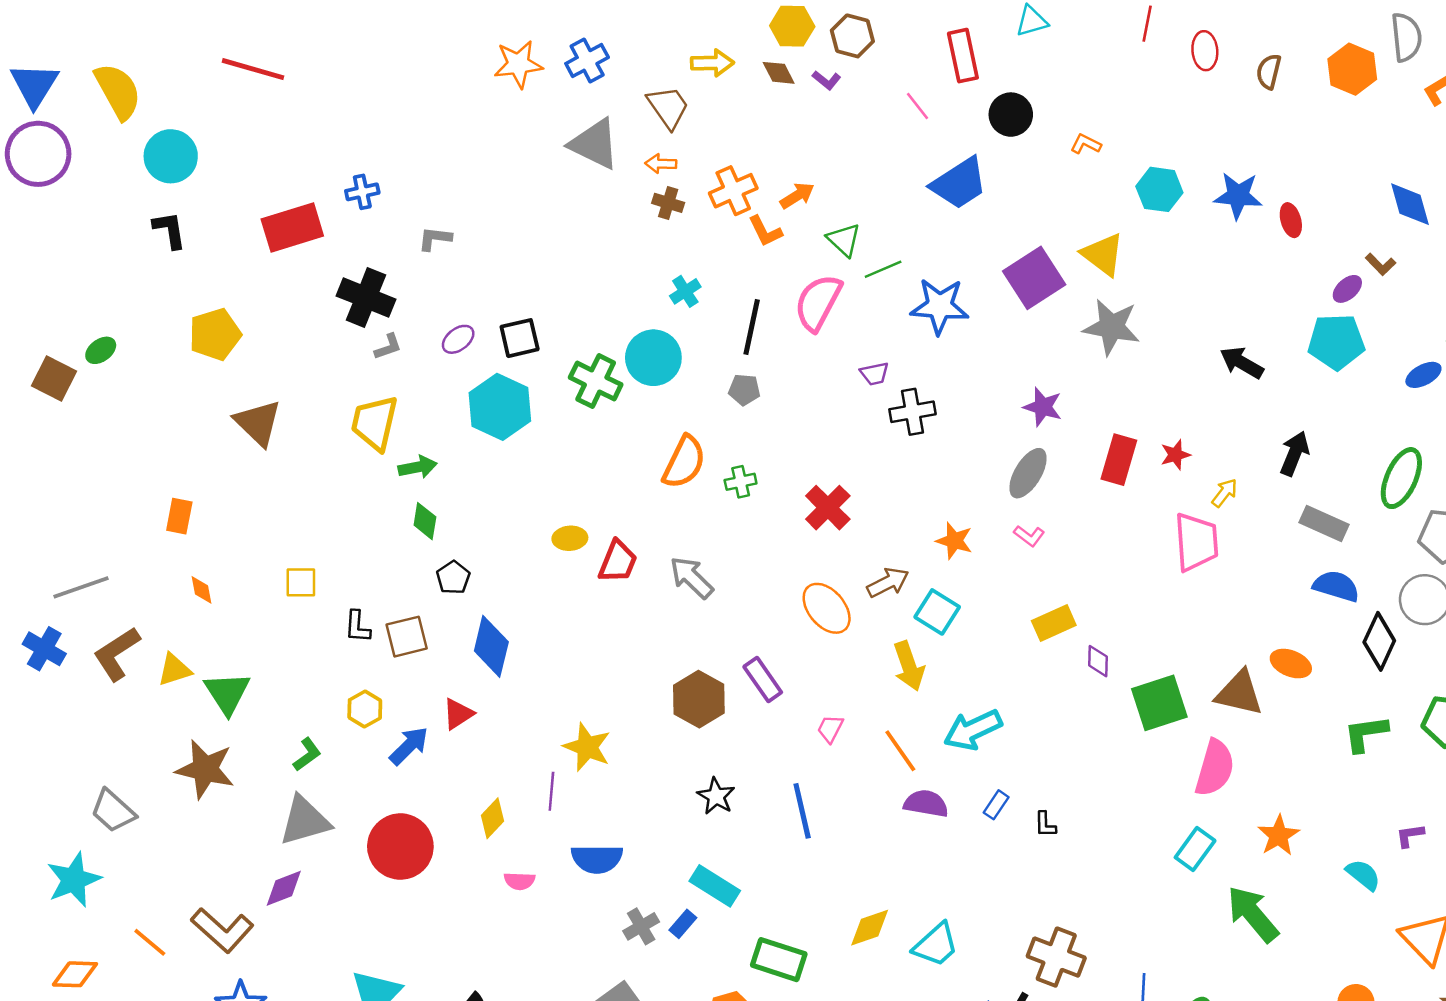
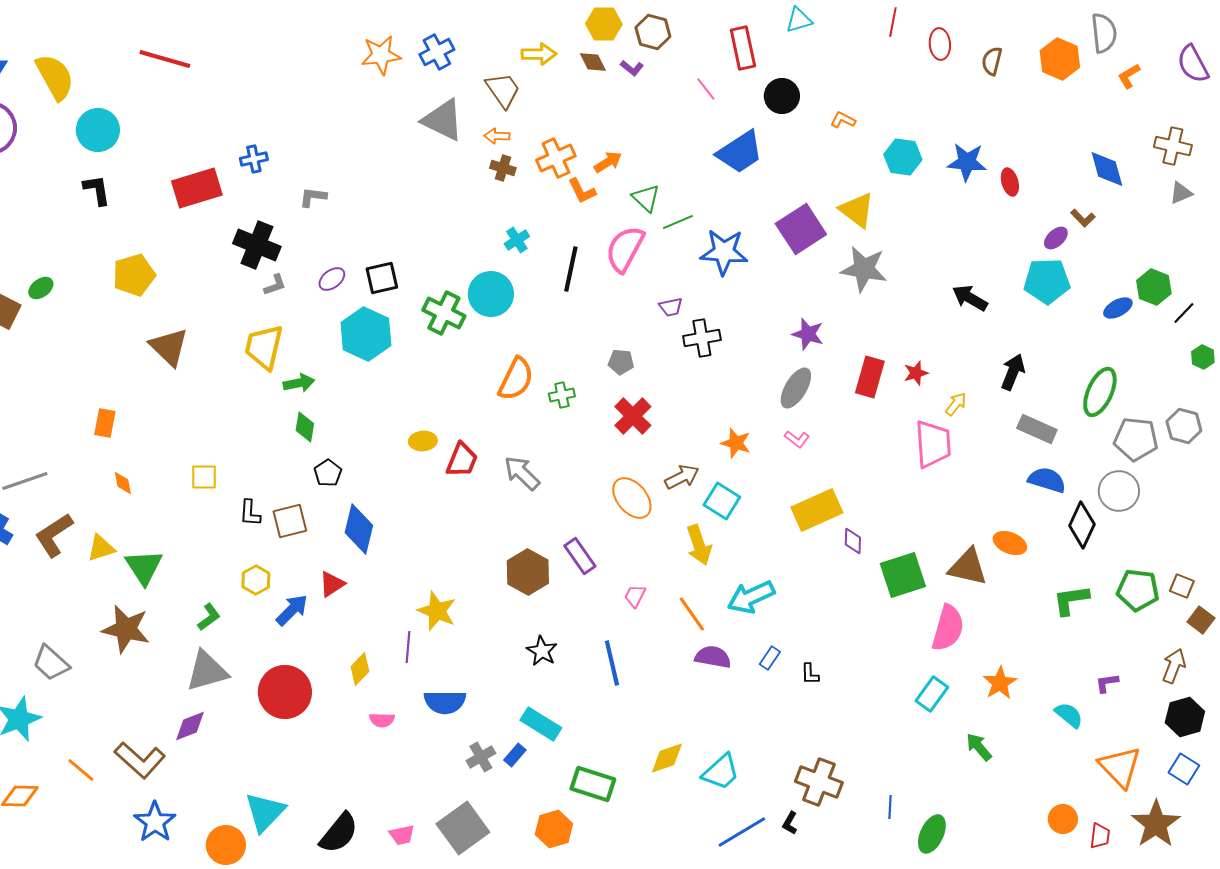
gray pentagon: (744, 390) -> (621, 362), moved
yellow rectangle: (1054, 623) -> (817, 510), size x1.4
green arrow: (1253, 914) -> (979, 747), size x0.6

